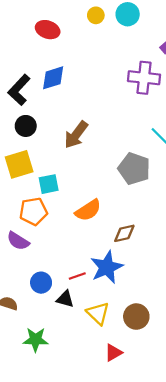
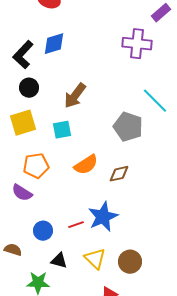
cyan square: (49, 184) -> (62, 130), moved
brown diamond: (124, 233) -> (119, 174), moved
black triangle: (65, 299) -> (59, 261), moved

